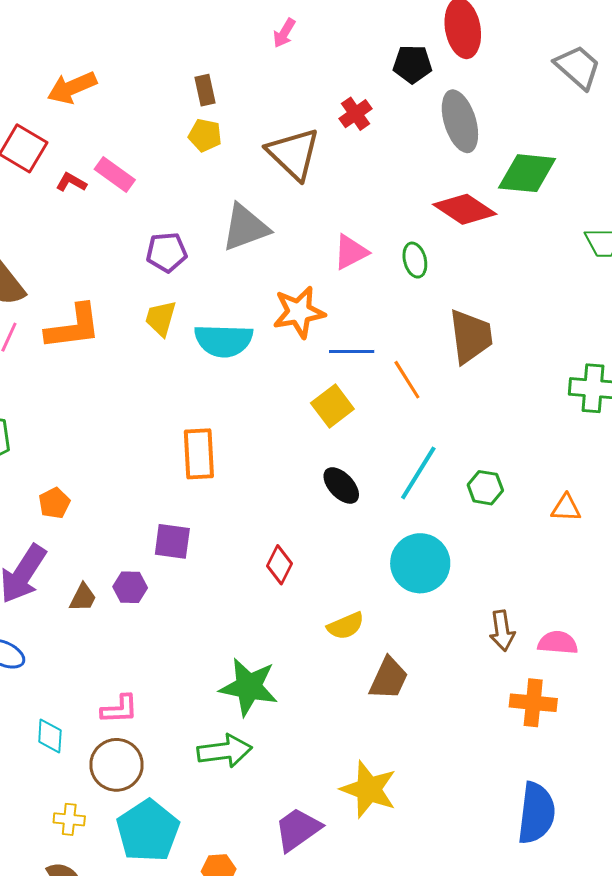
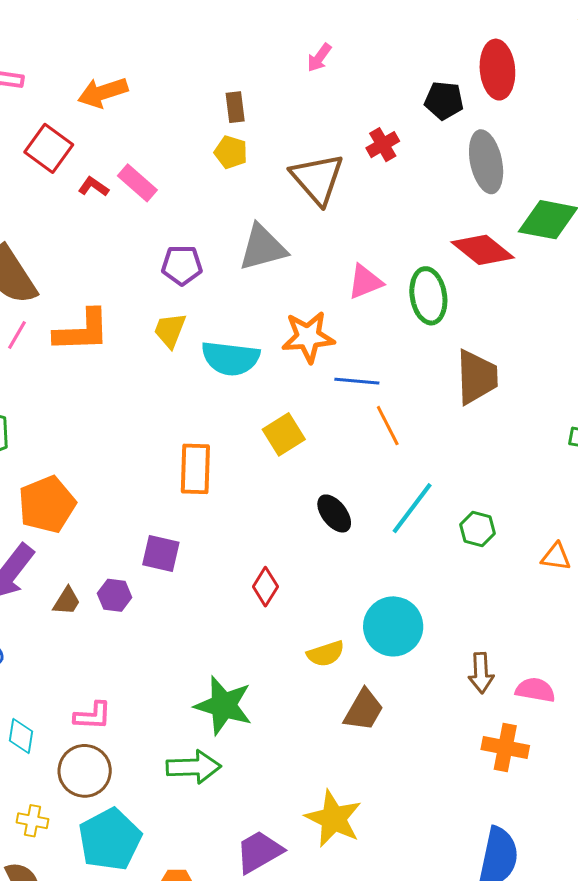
green ellipse: (415, 260) -> (428, 296), size x1.6
orange line: (407, 380) -> (388, 426), moved
yellow square: (332, 406) -> (284, 434), moved
orange pentagon: (54, 503) -> (47, 504), size x1.8
cyan circle: (420, 563) -> (393, 626), moved

